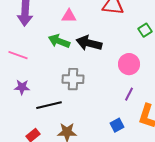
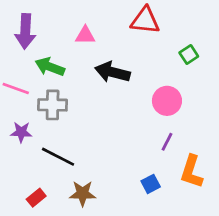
green arrow: (59, 41) -> (50, 67), moved
gray cross: (73, 79) -> (53, 105), moved
black line: (49, 105) -> (58, 157), turned 40

